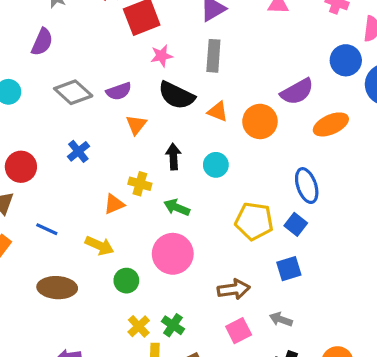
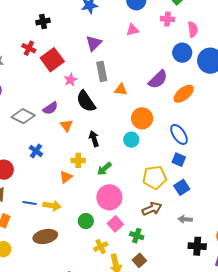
black semicircle: (176, 95) -> (86, 101), turned 45
orange triangle: (218, 112) -> (121, 89), moved
orange circle: (260, 121) -> (142, 118), moved
cyan circle: (216, 165) -> (131, 140), moved
green arrow: (177, 207) -> (104, 169), turned -49
yellow pentagon: (254, 221) -> (155, 177), moved
yellow arrow: (99, 246) -> (52, 206), moved
green cross: (173, 325) -> (137, 236), moved
yellow cross: (139, 326) -> (101, 247), turned 32
pink square: (239, 331) -> (115, 224), moved

